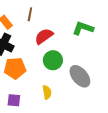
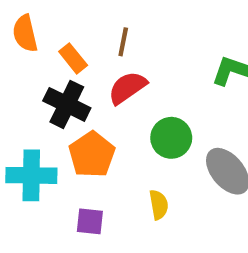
red semicircle: (44, 36) -> (127, 88), moved
orange pentagon: (15, 68) -> (92, 155), turned -30

